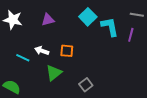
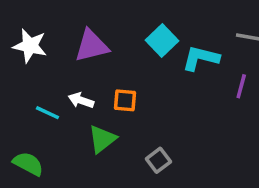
purple triangle: (48, 20) -> (92, 46), size x1.5
cyan L-shape: (110, 27) -> (201, 58), turned -65
purple line: (131, 35) -> (241, 86), moved

